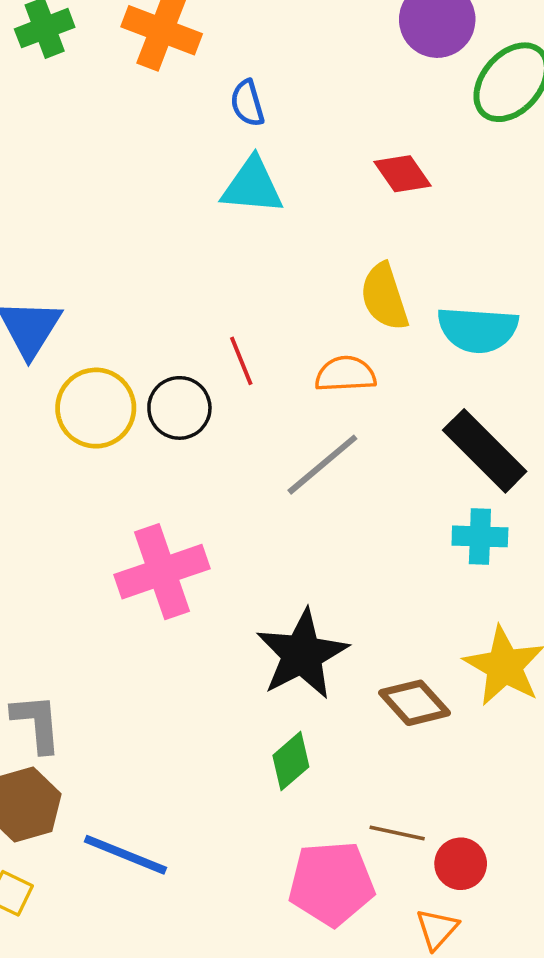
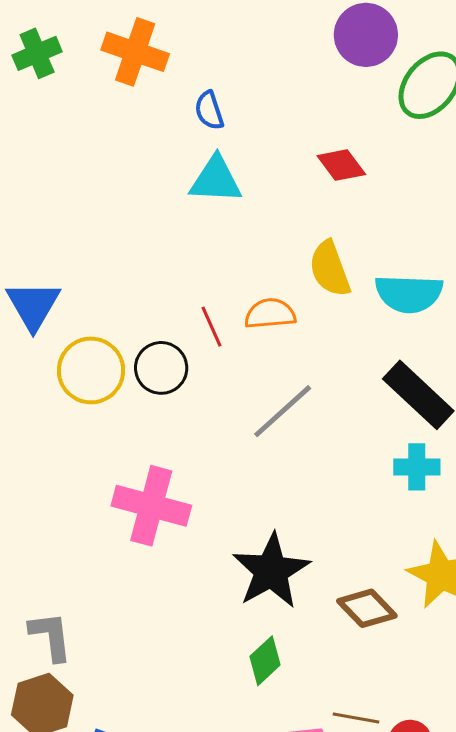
orange semicircle: (345, 374) -> (270, 314), moved
pink cross: (162, 572) -> (151, 506), turned 36

